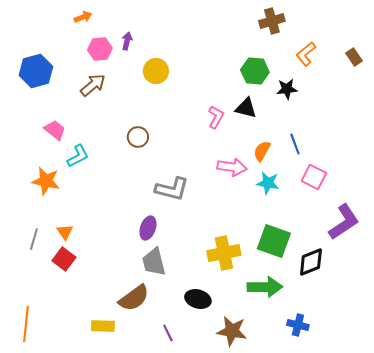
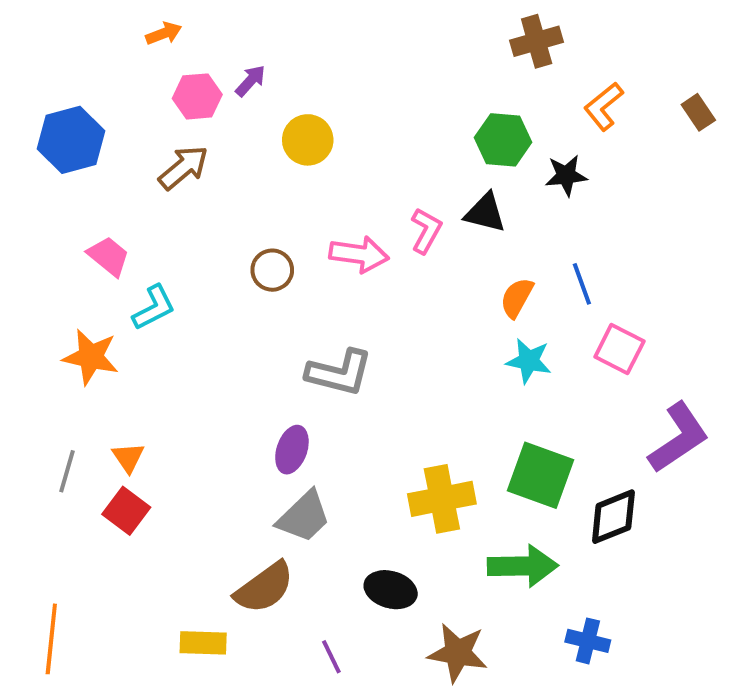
purple arrow: (127, 41) -> (251, 81), turned 30
pink arrow: (232, 167) -> (359, 254), moved
gray trapezoid: (154, 262) -> (304, 517), turned -120

